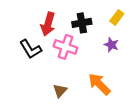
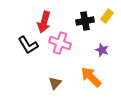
black cross: (82, 23) -> (85, 21), moved
purple star: (111, 45) -> (102, 50), moved

